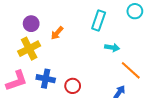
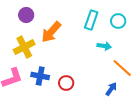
cyan circle: (135, 11) -> (118, 21), moved
purple circle: (31, 24) -> (26, 15), moved
orange arrow: (57, 33) -> (51, 32), size x1.6

